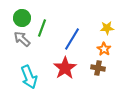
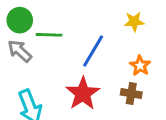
green line: (42, 28) -> (49, 35), turned 72
yellow star: (107, 28) -> (134, 22), moved

